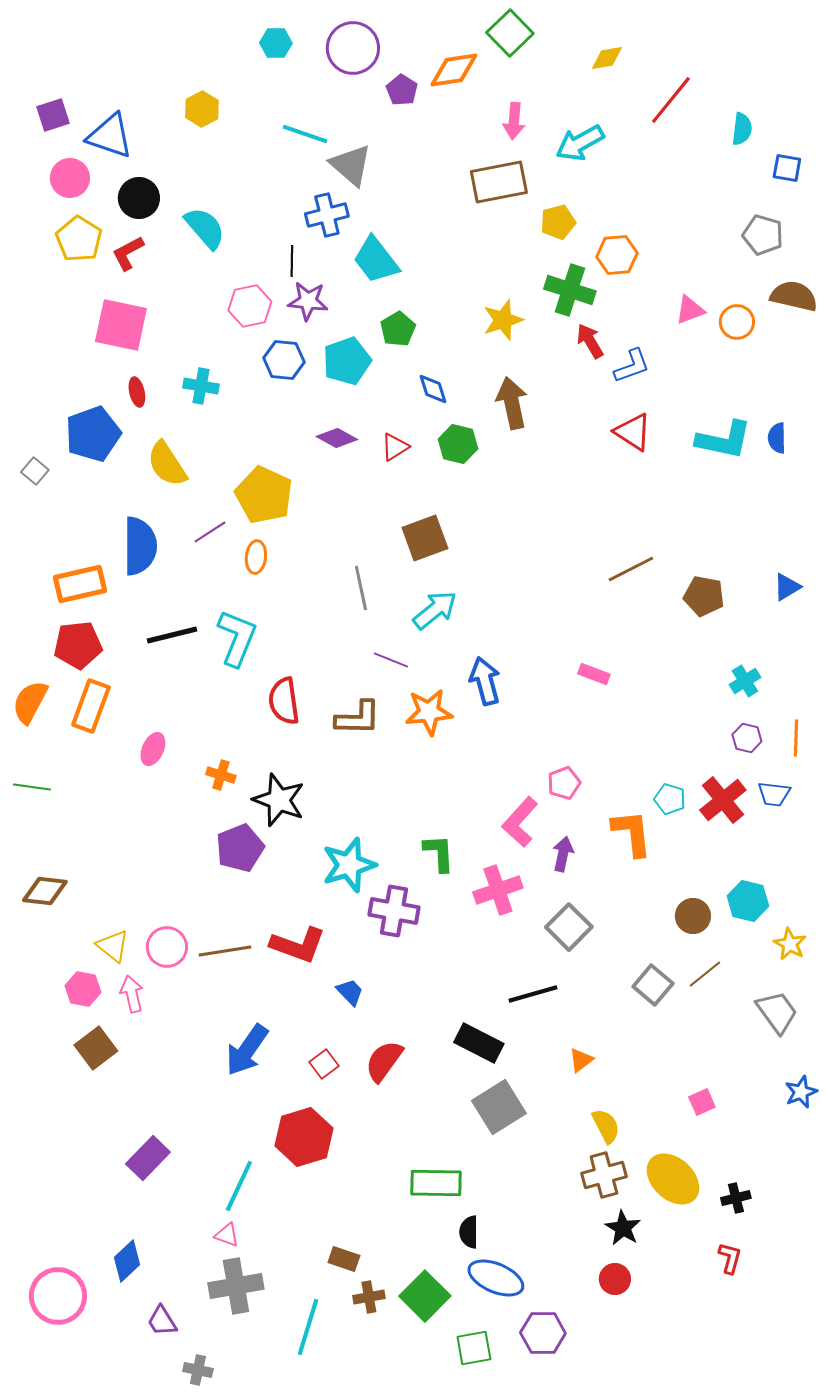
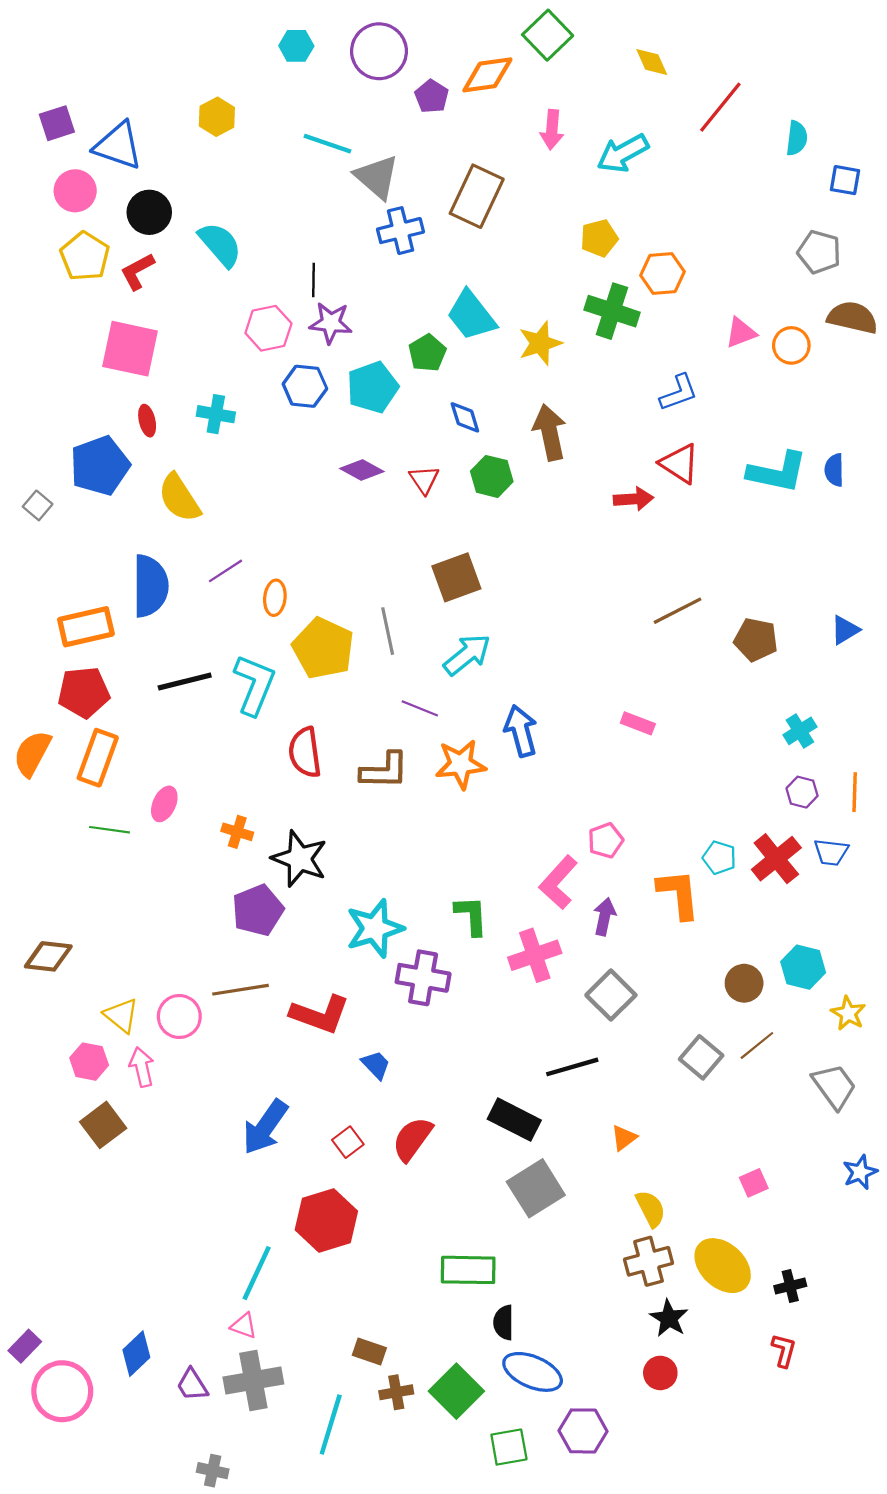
yellow diamond: (607, 58) -> (652, 62), turned 76
brown rectangle: (499, 182) -> (477, 196), moved, turned -54
blue cross: (327, 215) -> (400, 231), moved
cyan trapezoid: (376, 260) -> (471, 315), moved
red arrow: (590, 341) -> (633, 499), moved, turned 117
red triangle: (395, 447) -> (424, 480), turned -32
yellow pentagon: (264, 495) -> (323, 648), moved
green line: (32, 787) -> (110, 830), moved
brown line: (225, 951) -> (241, 990), moved
purple rectangle: (148, 1158) -> (25, 1346), moved, size x0.7
purple trapezoid: (162, 1321) -> (192, 1385), moved

